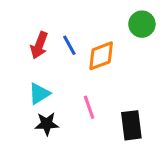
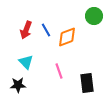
cyan triangle: (39, 94) -> (26, 62), turned -42
black star: (47, 124) -> (18, 85), moved

